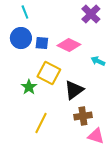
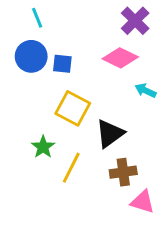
pink diamond: (69, 45) -> (120, 58), moved
green star: (29, 87) -> (43, 147), moved
yellow line: (41, 123) -> (71, 168), moved

